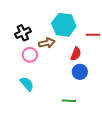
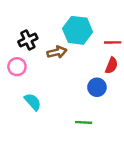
red semicircle: (76, 54) -> (111, 65), moved
pink circle: (30, 55) -> (17, 67), moved

